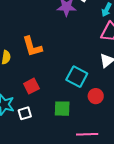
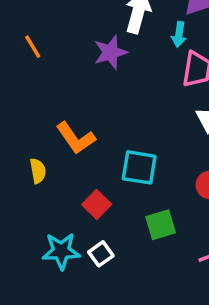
cyan square: (77, 77) -> (139, 167), moved

